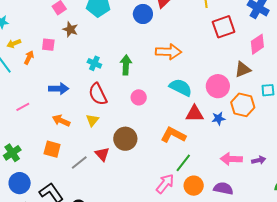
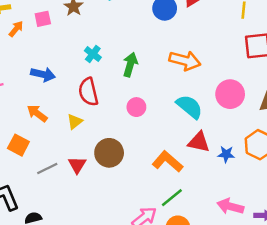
pink square: (48, 45) -> (43, 19), turned -32
pink circle: (218, 86) -> (230, 94), moved

